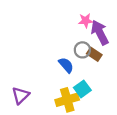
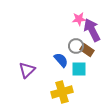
cyan square: (82, 89) -> (79, 69), moved, turned 35
purple triangle: (21, 95) -> (27, 70), moved

